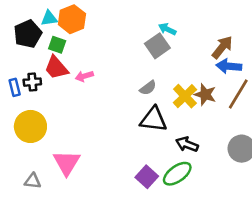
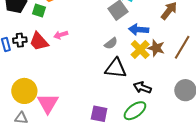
blue arrow: (229, 66) -> (139, 30), moved
red trapezoid: (56, 68) -> (39, 42), moved
yellow circle: (30, 126) -> (24, 91), moved
purple square: (147, 177) -> (99, 114), moved, turned -30

